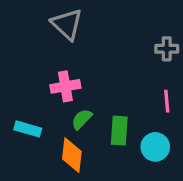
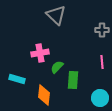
gray triangle: (67, 24) -> (56, 15), moved
green semicircle: (82, 119) -> (57, 67), moved
cyan circle: (155, 147) -> (100, 98), moved

